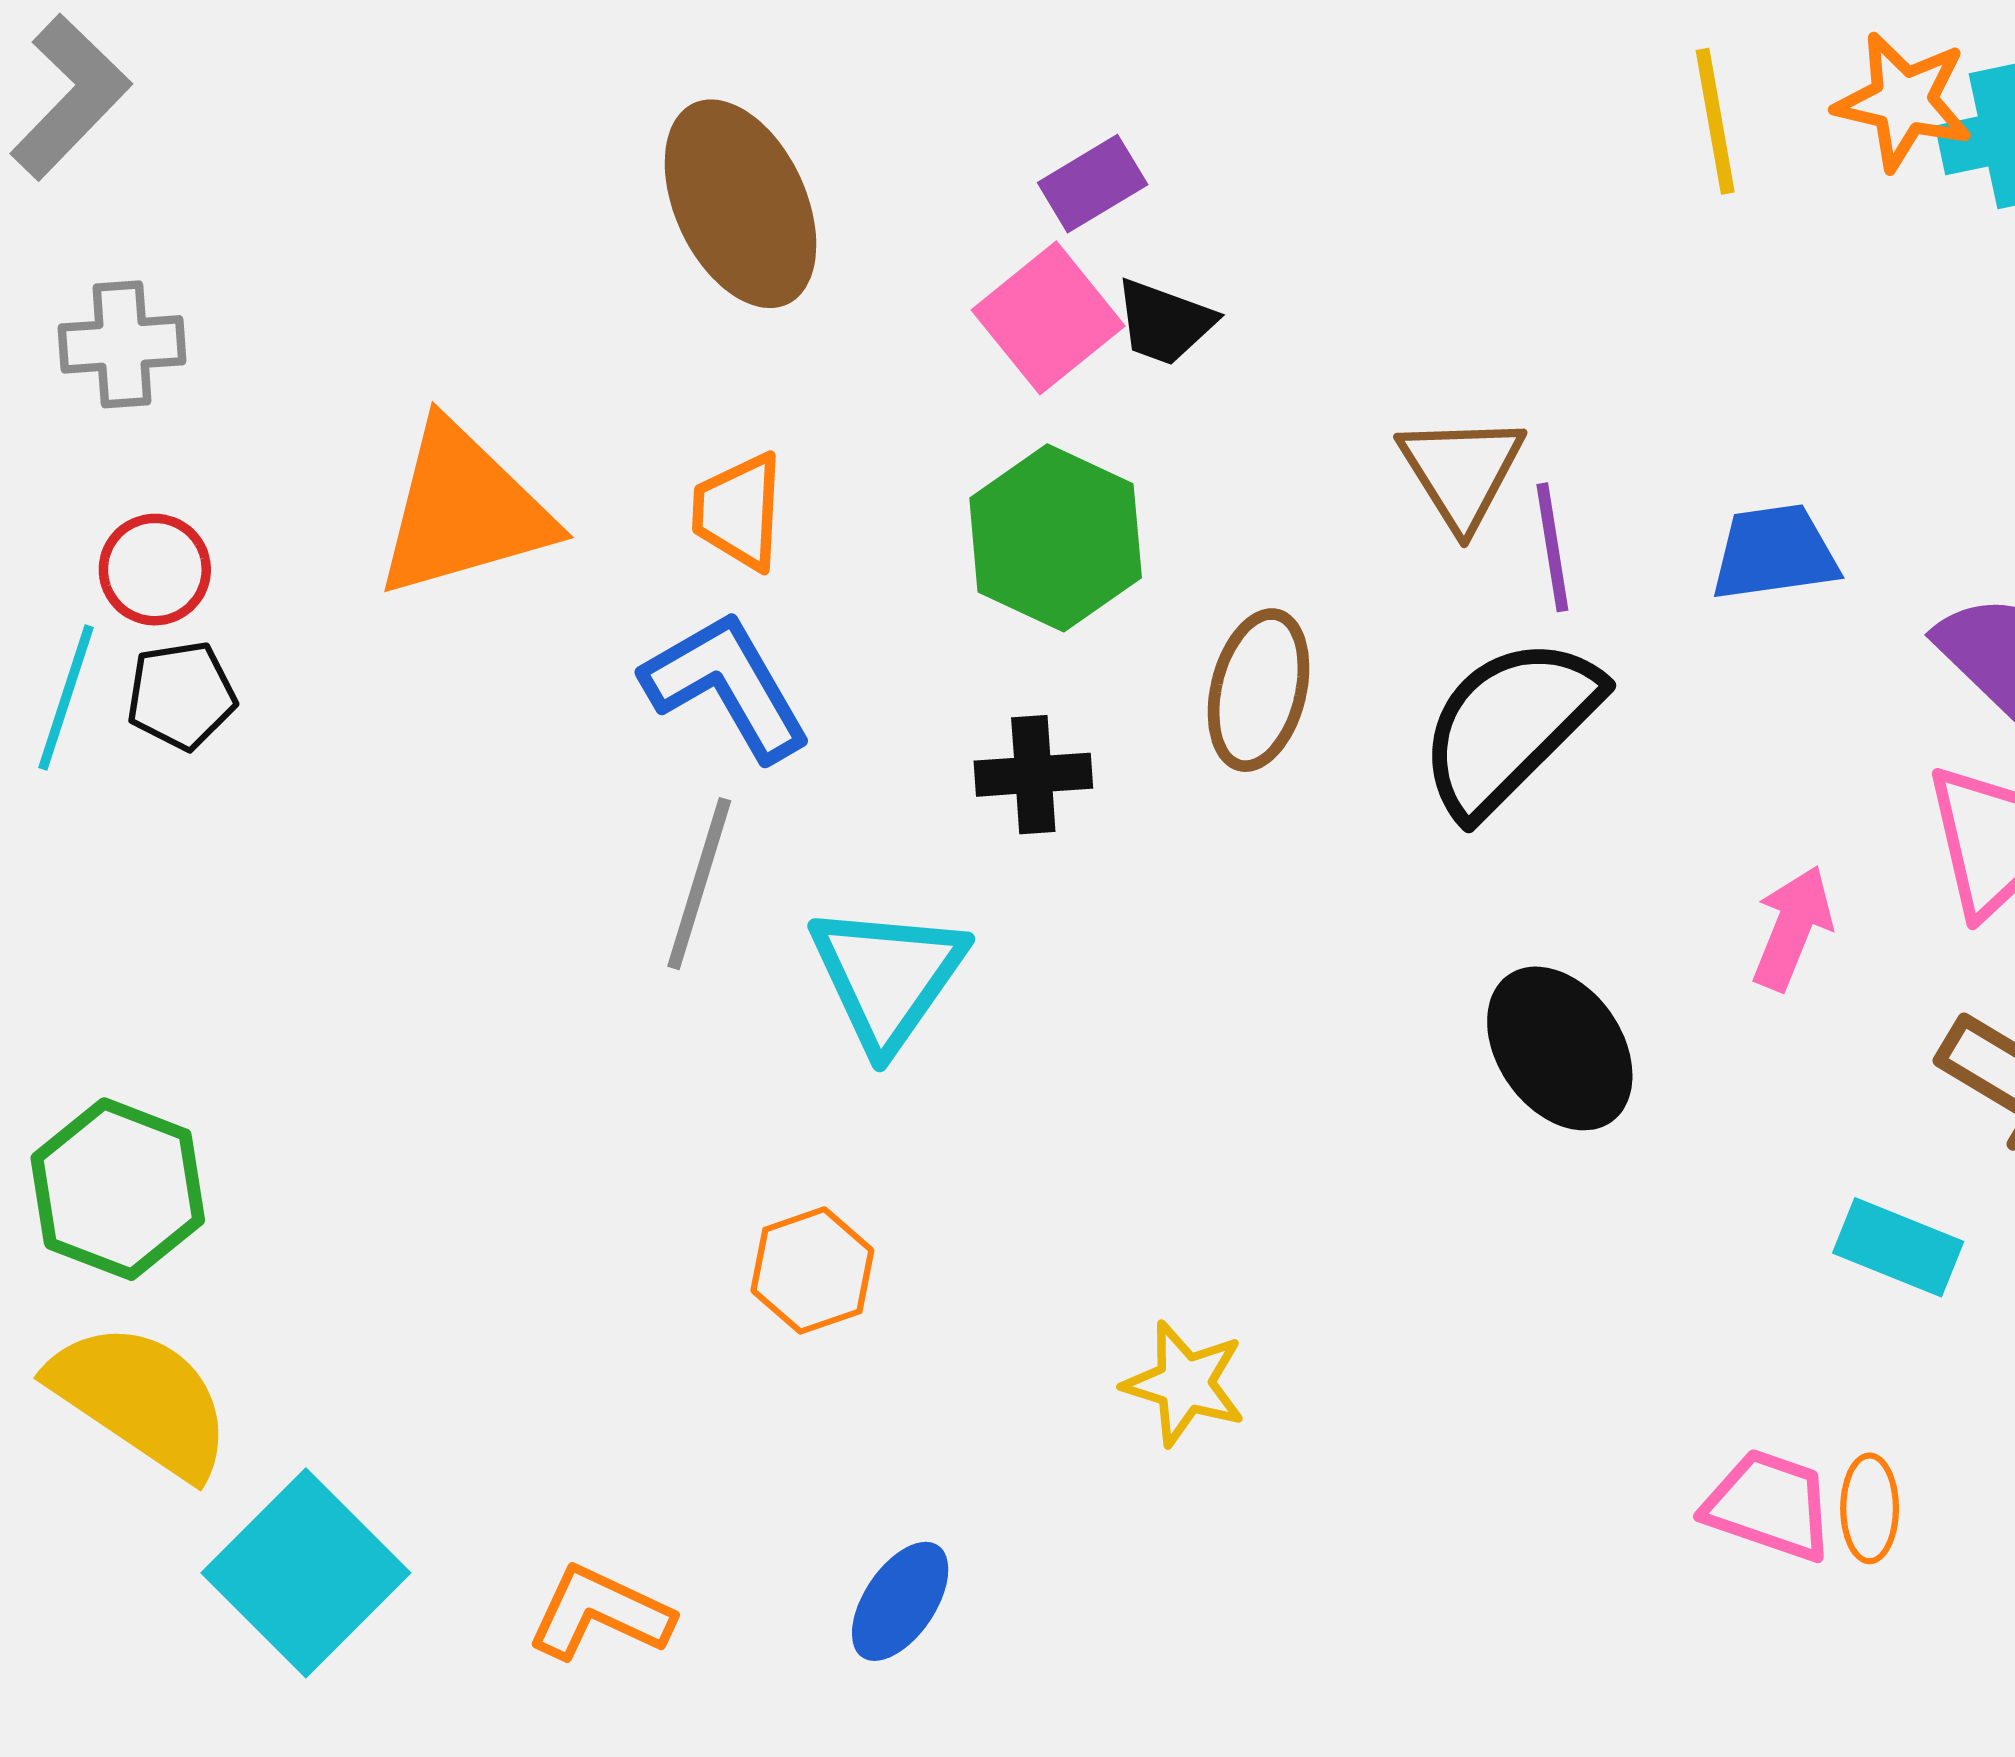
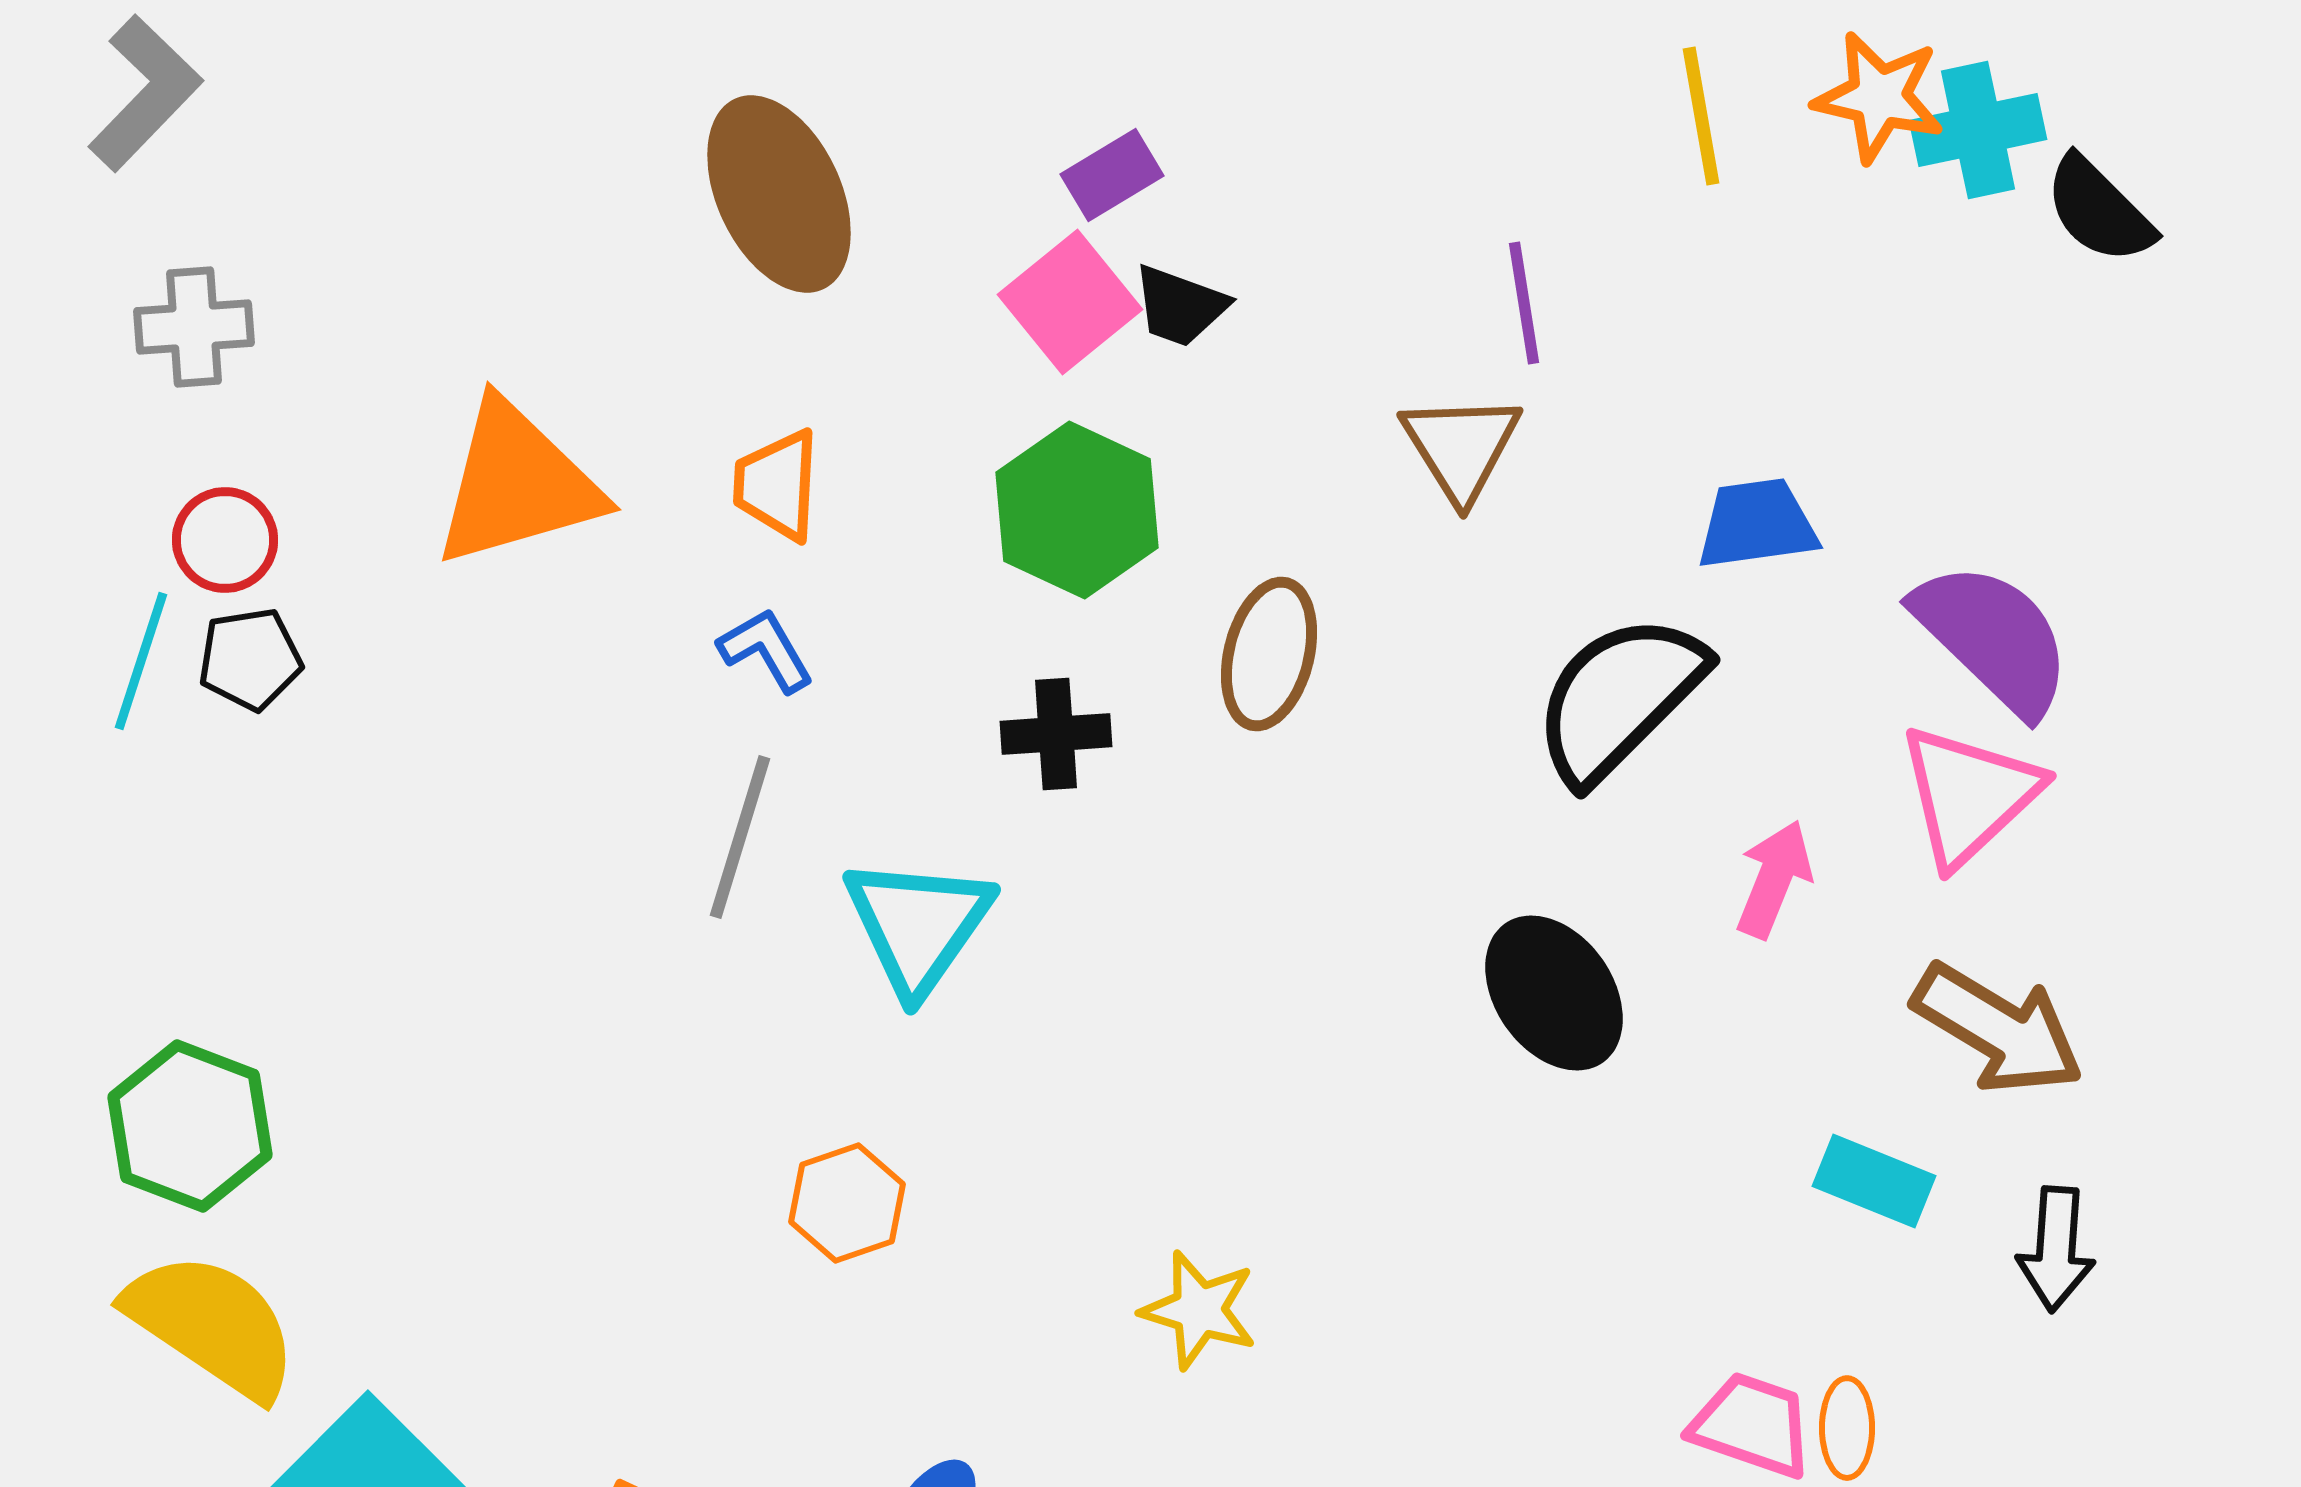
purple line: (1552, 547) -> (1524, 303), moved
blue L-shape: (727, 686) -> (766, 650), size x0.6
black semicircle: (1509, 726) -> (1619, 698), moved

